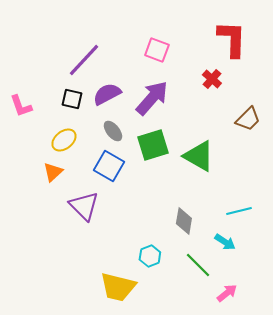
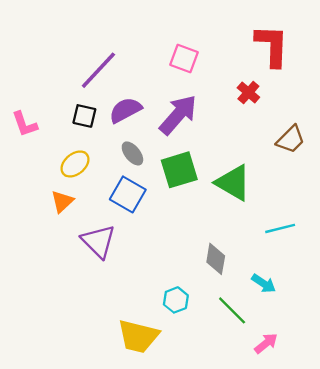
cyan line: (239, 211) -> (280, 228), moved

